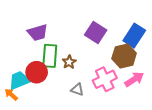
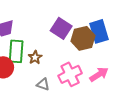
blue rectangle: (134, 36) -> (99, 31), turned -50
brown hexagon: (124, 56) -> (83, 38), moved

